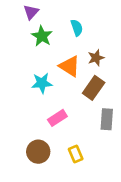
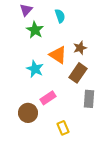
cyan semicircle: (77, 28) -> (60, 16), moved
cyan star: (42, 83) -> (35, 69), turned 30
brown circle: (38, 152) -> (28, 113), moved

